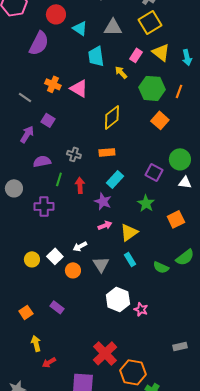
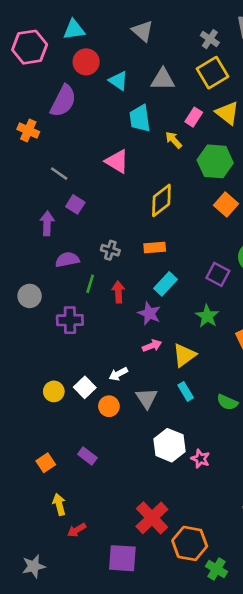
orange cross: (53, 84) -> (28, 130), moved
gray line: (25, 97) -> (59, 174), moved
purple arrow: (27, 134) -> (47, 223), turned -30

